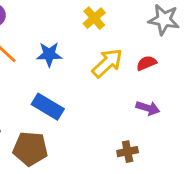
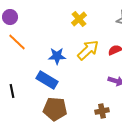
blue star: (49, 54) -> (57, 56), moved
brown pentagon: (30, 149) -> (55, 109), moved

